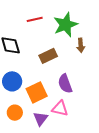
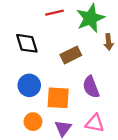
orange square: (37, 92) -> (58, 98), turned 30
pink triangle: (60, 108) -> (95, 123), moved

